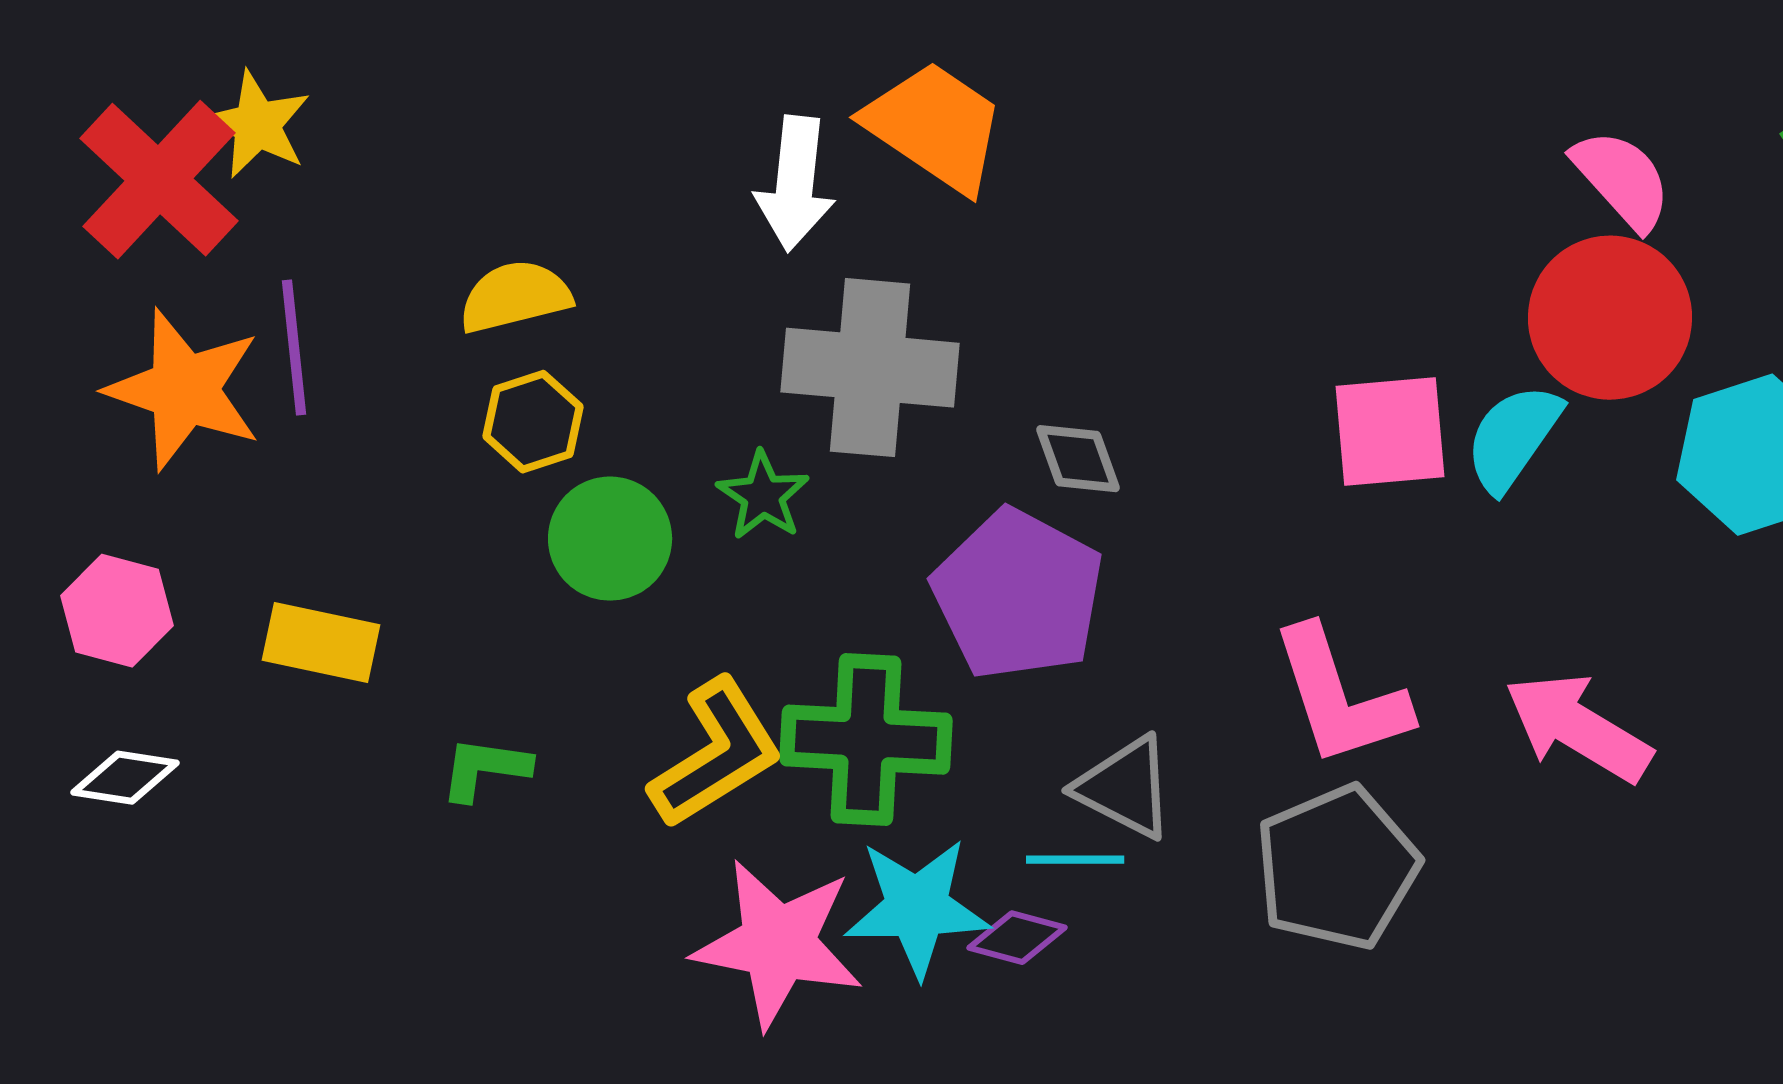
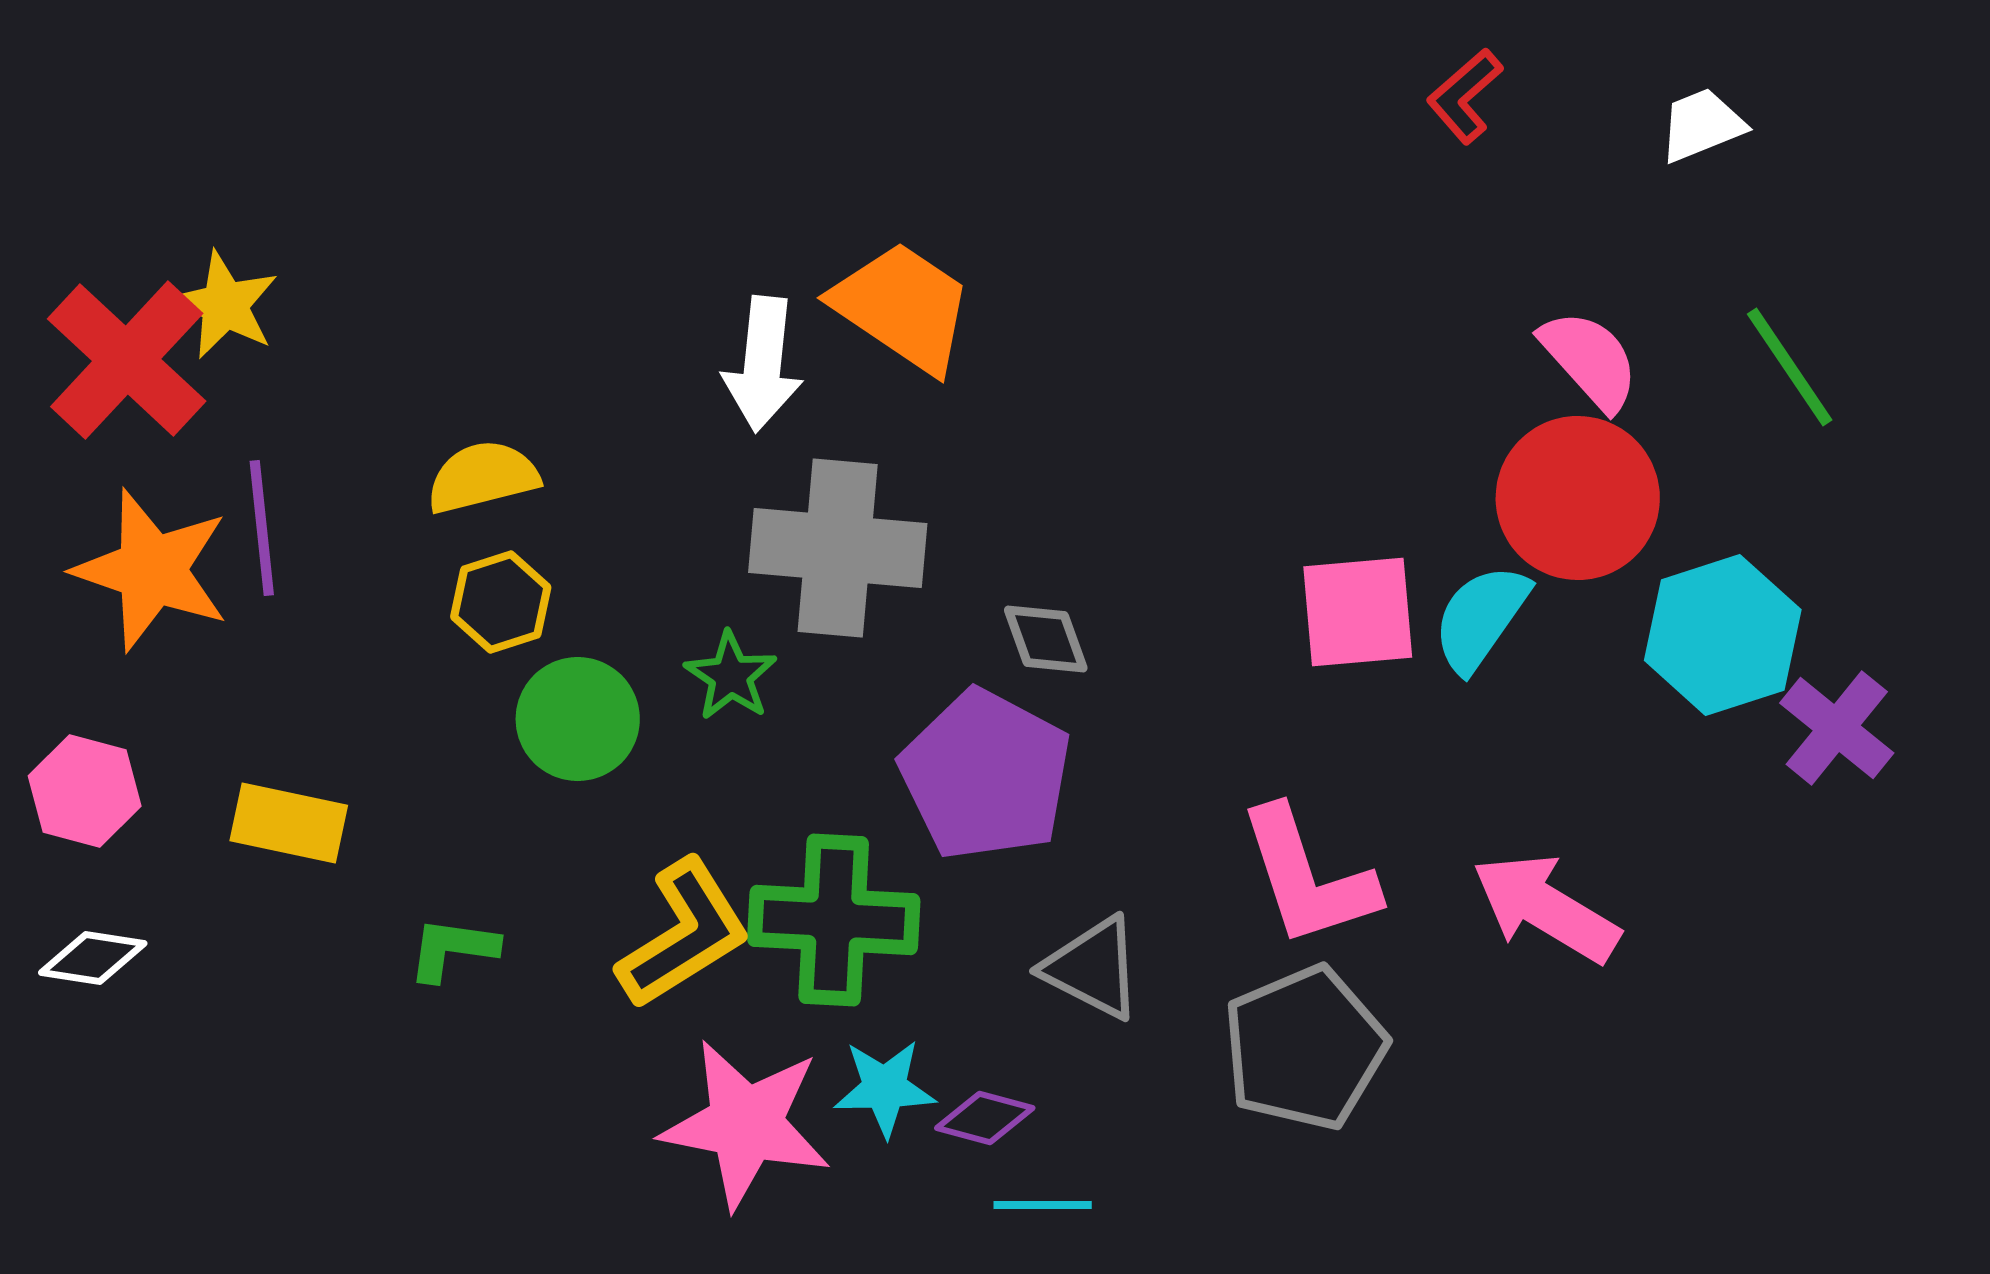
cyan line: (1075, 860) -> (1043, 1205), moved
cyan star: (917, 908) -> (885, 1088), size x0.7

